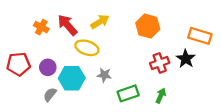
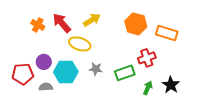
orange rectangle: (200, 36) -> (167, 33), moved
black star: (186, 59) -> (171, 85), moved
red pentagon: (18, 64) -> (23, 74), moved
green rectangle: (128, 93) -> (125, 73), moved
gray semicircle: (50, 94) -> (46, 87), turned 48

